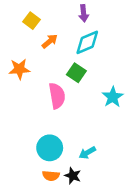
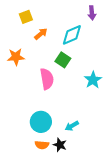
purple arrow: (84, 13) -> (92, 13), moved
yellow square: (32, 21) -> (26, 17), turned 32

